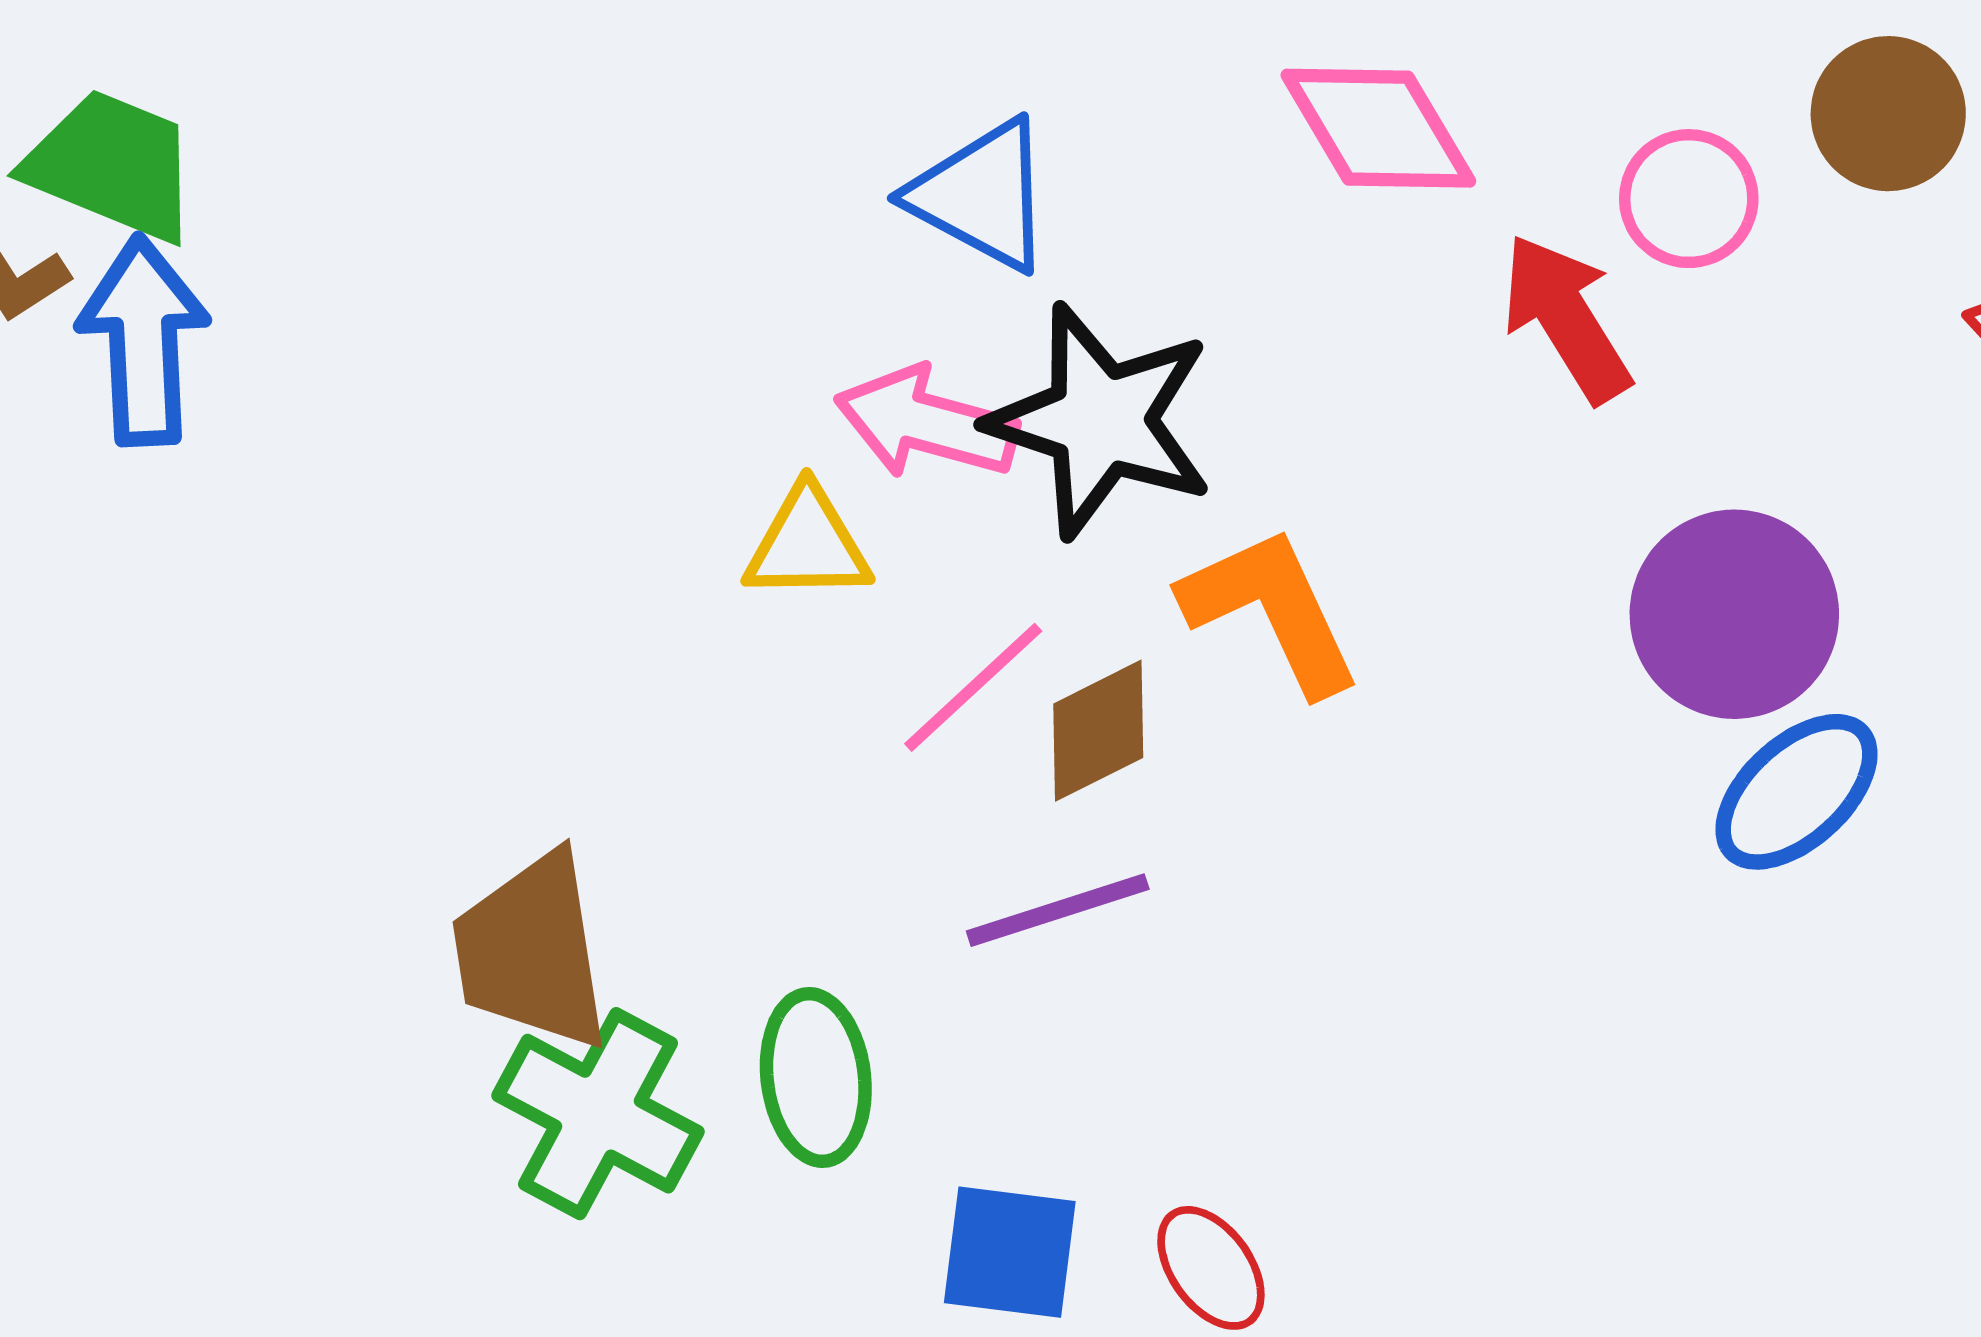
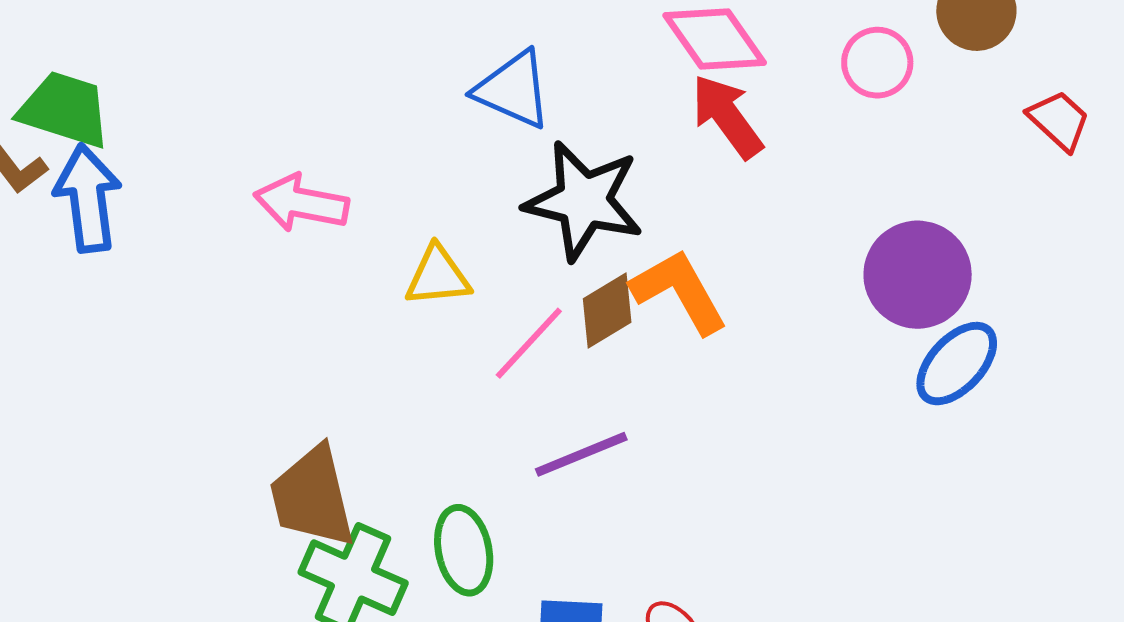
red arrow: (1566, 318) -> (727, 116), moved
pink arrow: (926, 423) -> (301, 203), moved
brown diamond: (1098, 731) -> (607, 311), moved

